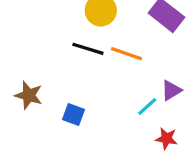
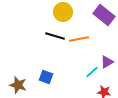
orange line: (126, 54) -> (79, 39), turned -30
brown star: (29, 95) -> (18, 85), moved

